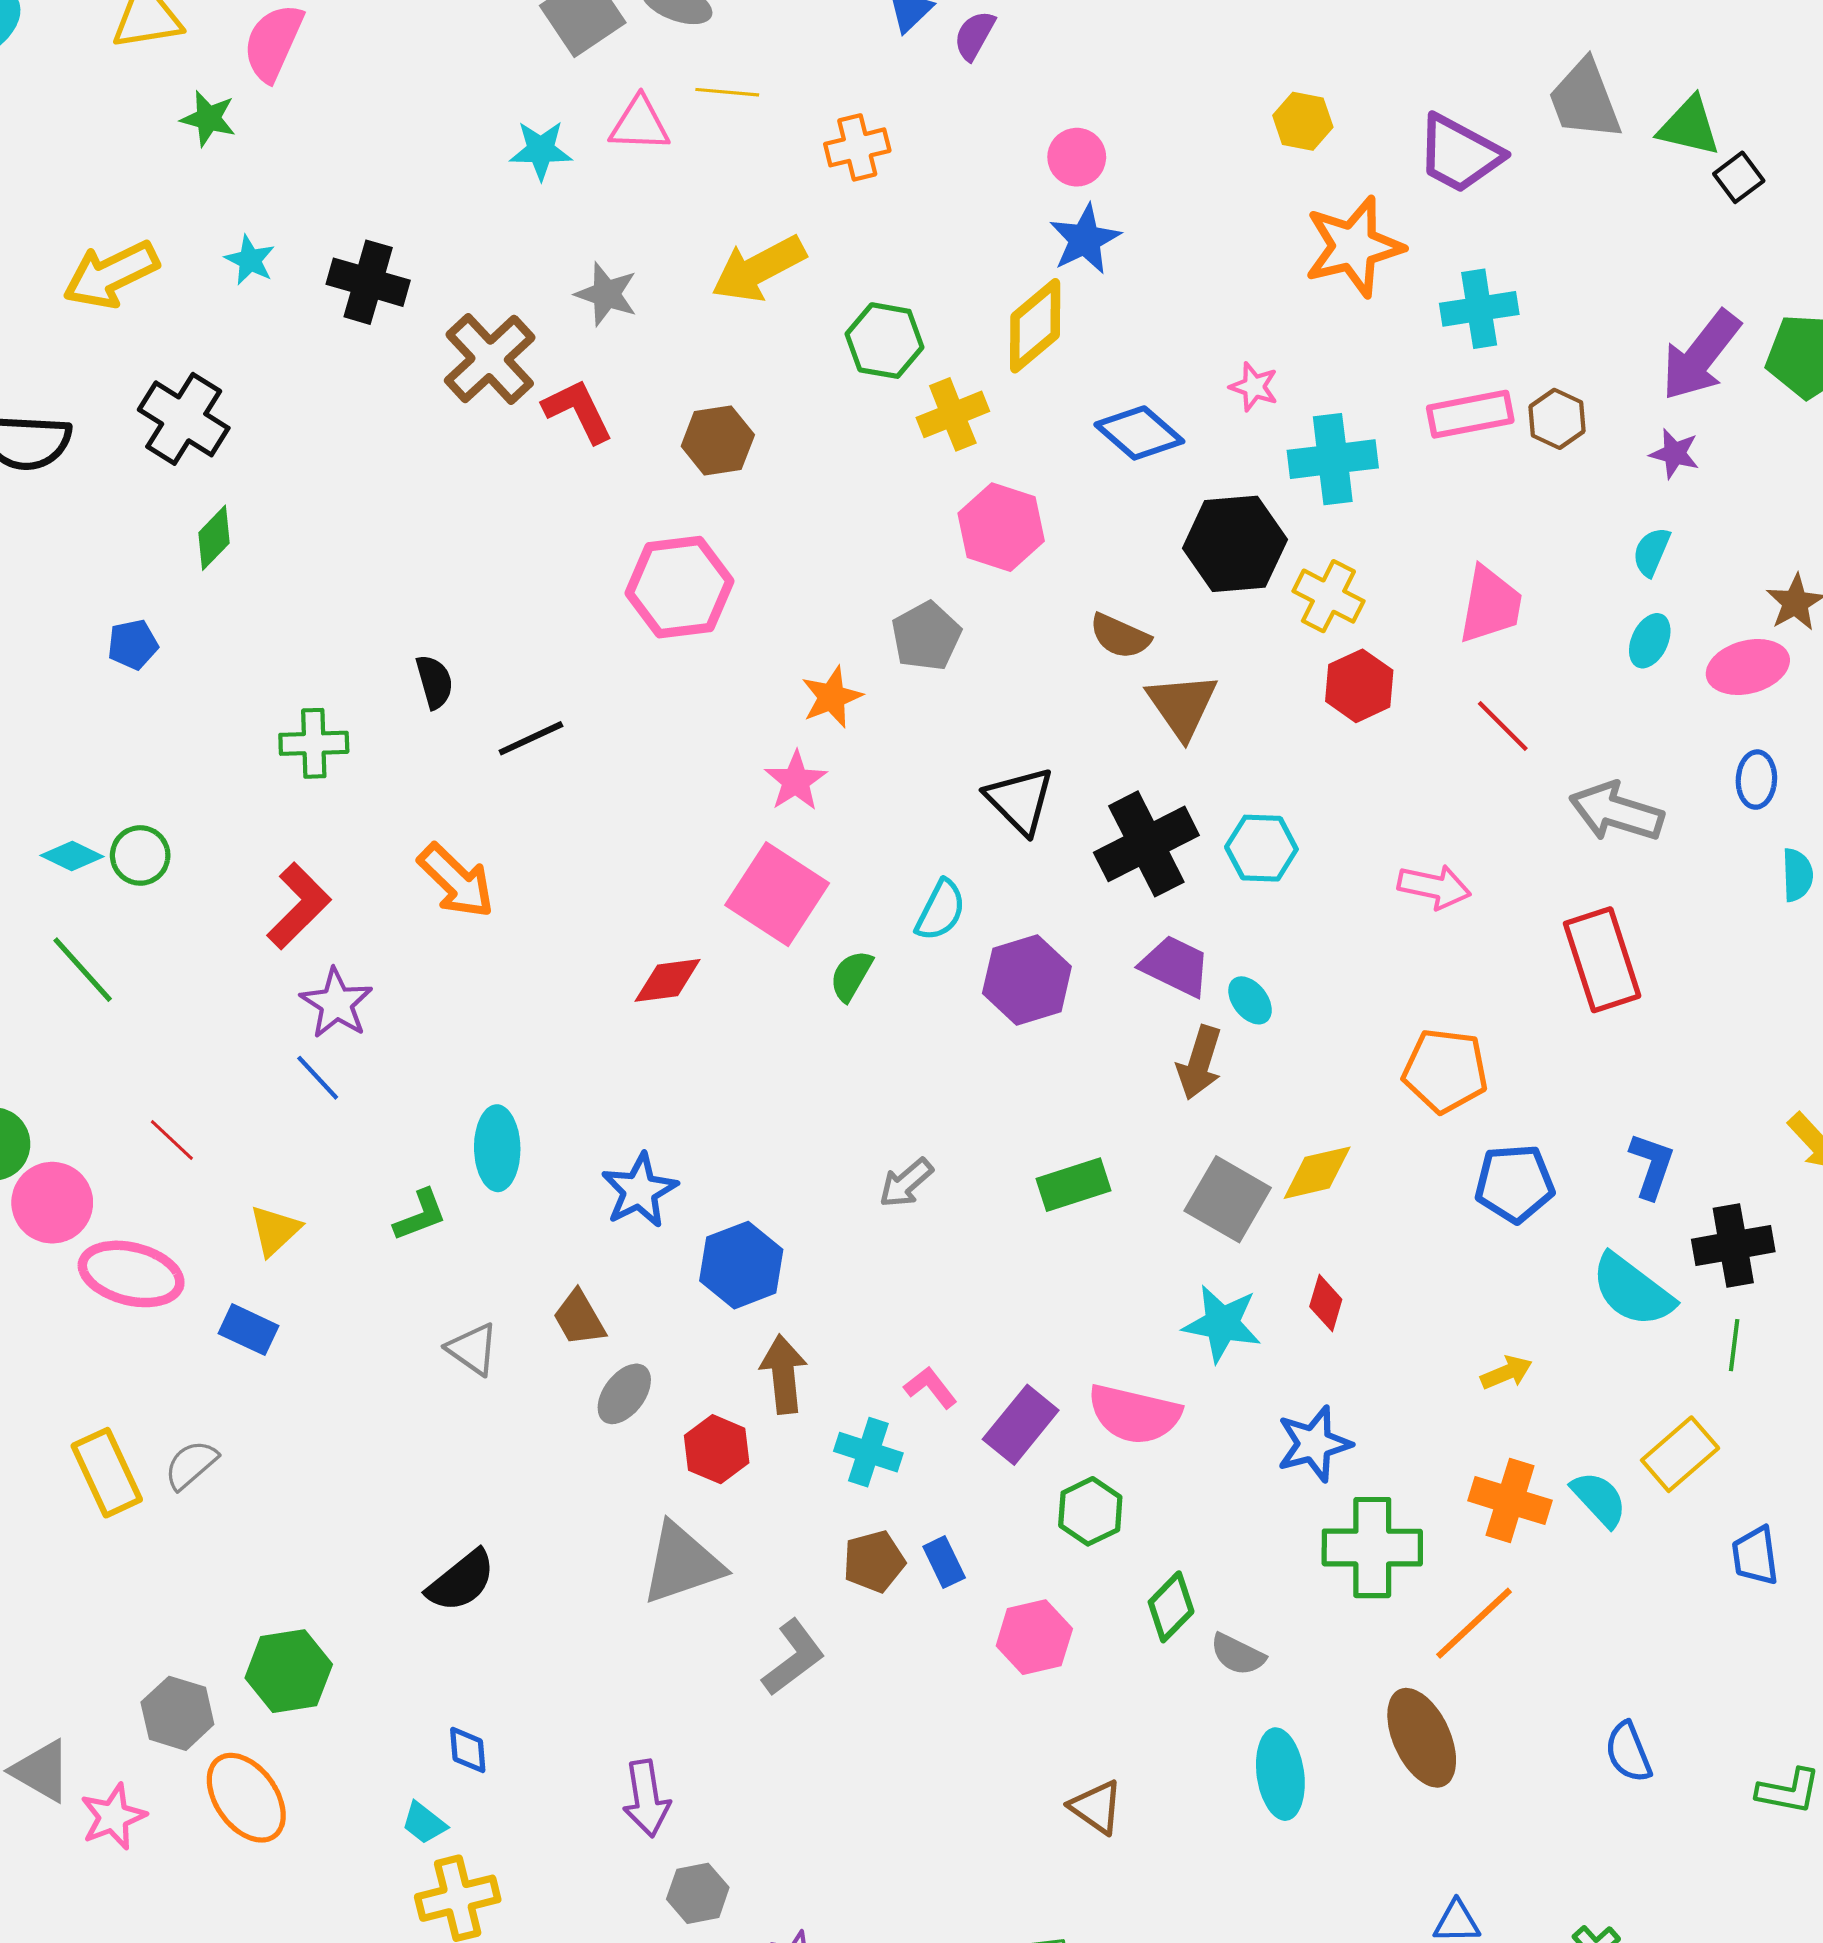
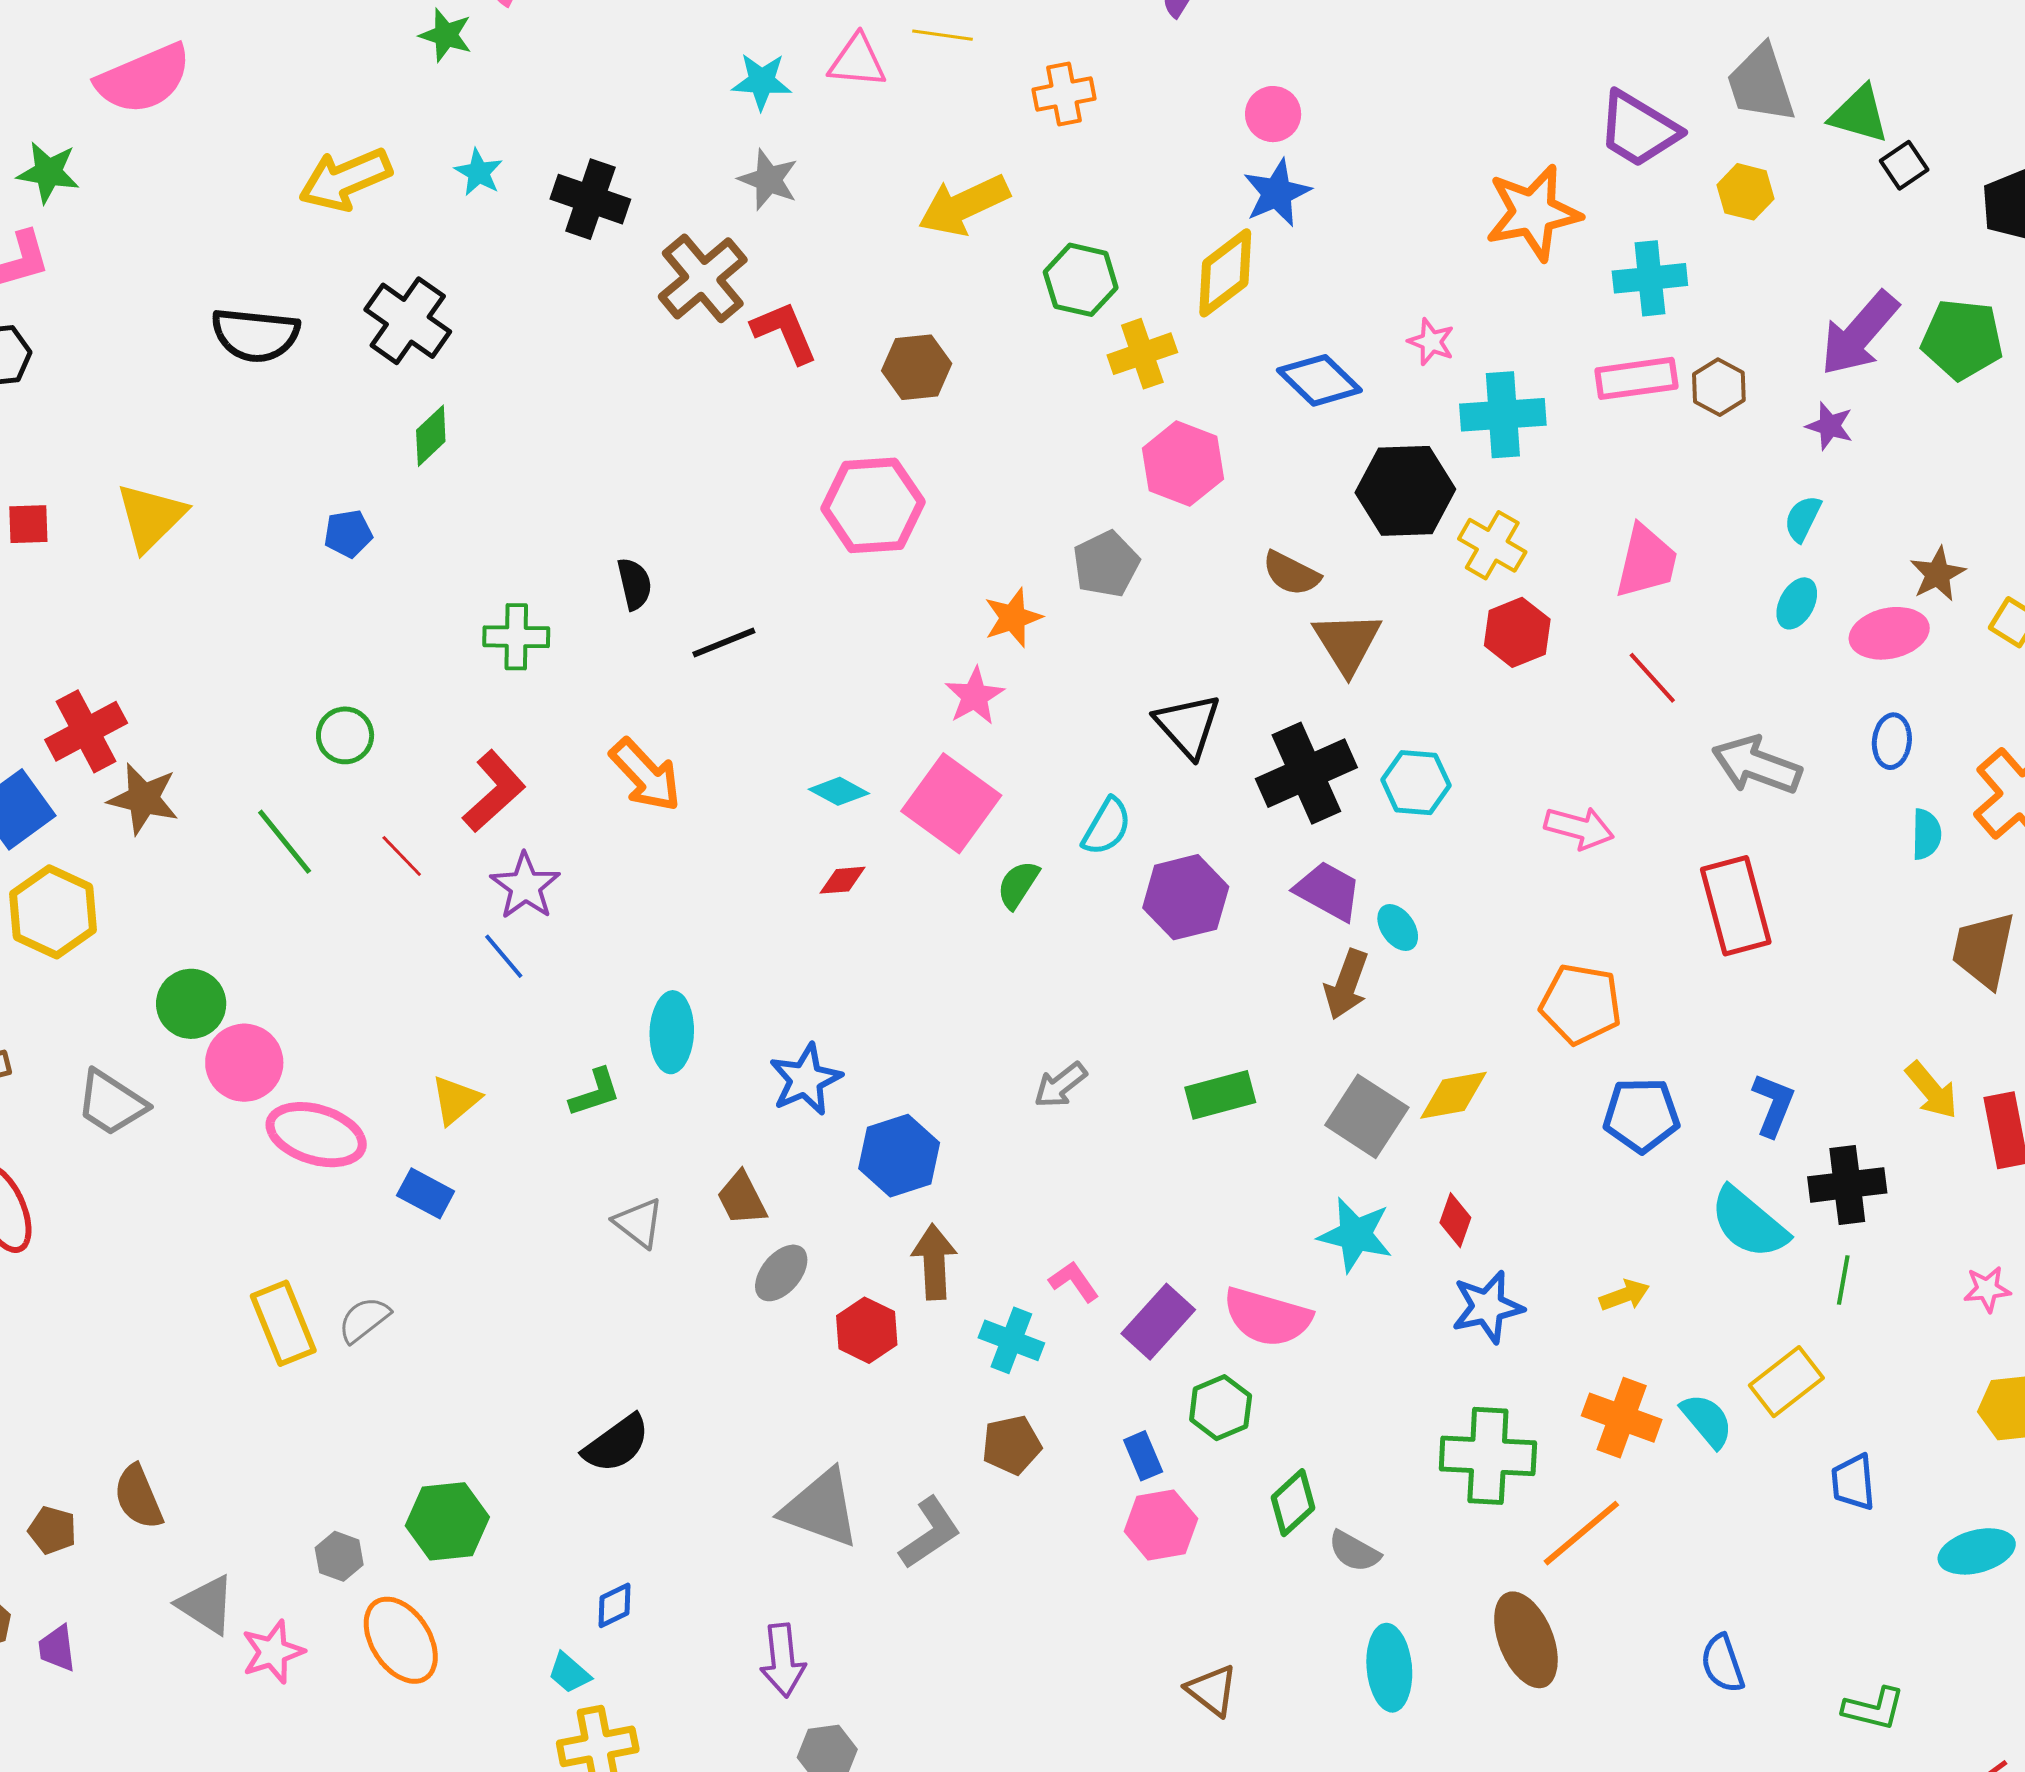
yellow hexagon: (1303, 121) -> (1746, 192), moved
gray star: (606, 294) -> (768, 180), moved
cyan diamond: (72, 856) -> (839, 791), moved
red diamond: (668, 980) -> (843, 880), size x0.7
red line: (172, 1140) -> (402, 856), moved
blue star: (1314, 1444) -> (1488, 1307), moved
blue rectangle: (944, 1562) -> (1143, 1456), moved
gray triangle: (682, 1564) -> (821, 1508), moved, turned 36
gray hexagon: (177, 1713) -> (339, 1556), size x0.7
blue diamond: (468, 1750) -> (615, 1605), turned 66

